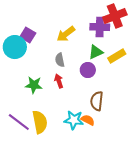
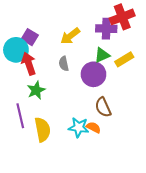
purple circle: (88, 70) -> (93, 74), size x1.5
red arrow: (59, 81) -> (29, 64), moved, size x1.5
green star: (34, 85) -> (36, 90), turned -30
brown semicircle: (97, 101) -> (103, 107), turned -30
purple line: (19, 122) -> (20, 116), moved, turned 40

